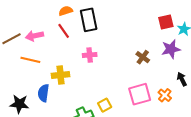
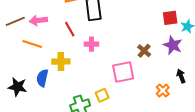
red line: (64, 31) -> (70, 29), moved
purple star: (171, 49) -> (173, 45), turned 30
pink square: (140, 94) -> (123, 72), moved

